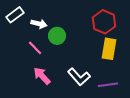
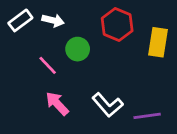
red hexagon: (104, 22) -> (117, 25), moved
white arrow: (39, 24) -> (53, 20), moved
yellow rectangle: (109, 49) -> (158, 42), moved

